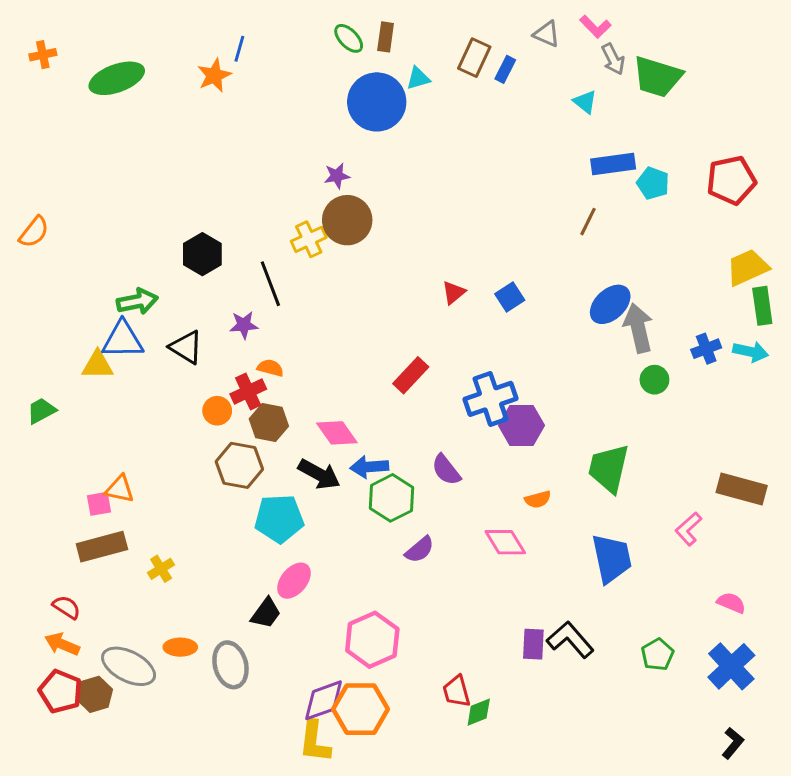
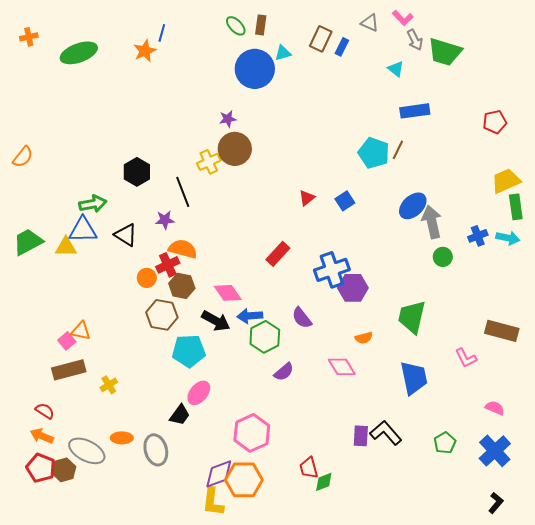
red pentagon: (731, 180) -> (495, 122), size x0.7
cyan pentagon: (653, 183) -> (374, 153), moved, size x1.4
orange semicircle: (270, 368) -> (183, 249), size x1.6
green trapezoid: (41, 411) -> (28, 242), moved, size x1.5
pink square: (99, 504) -> (67, 341), turned -30
pink L-shape: (688, 529) -> (466, 358), turned -75

